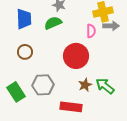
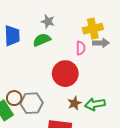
brown circle: (25, 52) -> (14, 98), moved
green arrow: (105, 86) -> (95, 104), turned -48

